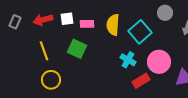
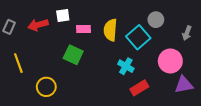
gray circle: (165, 13) -> (156, 20), moved
white square: (67, 19) -> (63, 16), moved
yellow line: (44, 51) -> (18, 63), moved
pink circle: (159, 62) -> (170, 61), moved

